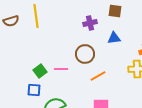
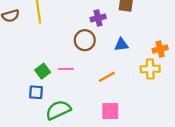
blue triangle: (114, 38) -> (121, 45), moved
brown circle: (85, 54) -> (85, 40), moved

